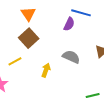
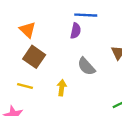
gray semicircle: (71, 57) -> (86, 66), turned -144
yellow line: (15, 61) -> (25, 86), turned 56

